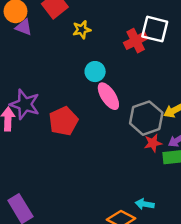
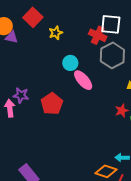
red cross: (136, 41) -> (98, 35), turned -30
purple star: (25, 104) -> (21, 95), size x0.7
gray hexagon: (146, 118) -> (112, 55), moved

